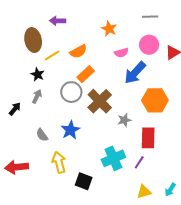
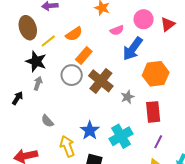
black star: (38, 74) -> (36, 61), size x1.5
blue star: (70, 130) -> (90, 130), moved
purple line: (139, 162) -> (158, 142), moved

